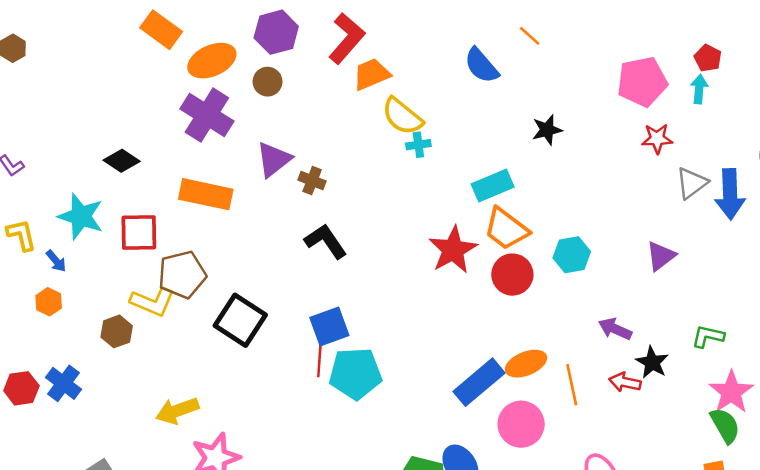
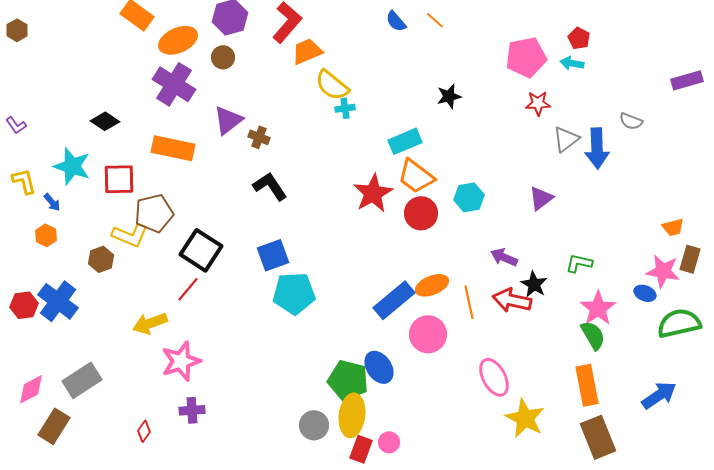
blue semicircle: (481, 66) -> (396, 21), moved, size x0.7
cyan arrow: (699, 89) -> (572, 63), turned -85
red line: (319, 360) -> (188, 289), moved, turned 36
red arrow: (625, 382) -> (512, 300), size x1.5
blue cross: (63, 383) -> (58, 301), size x1.4

